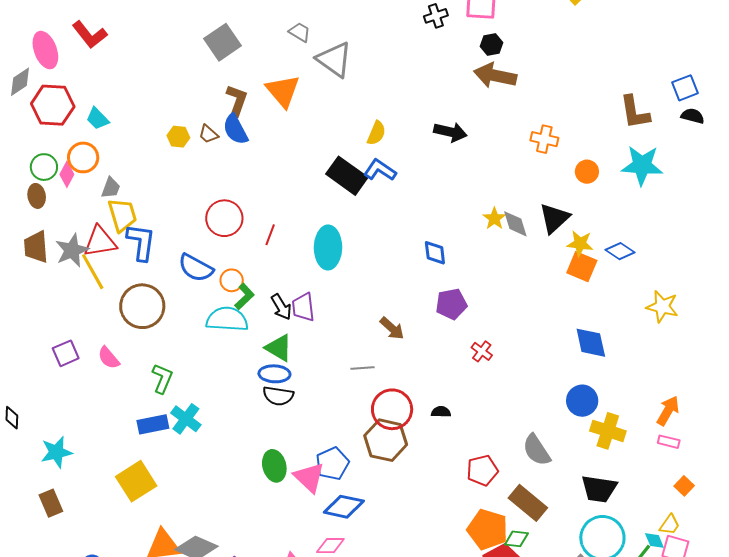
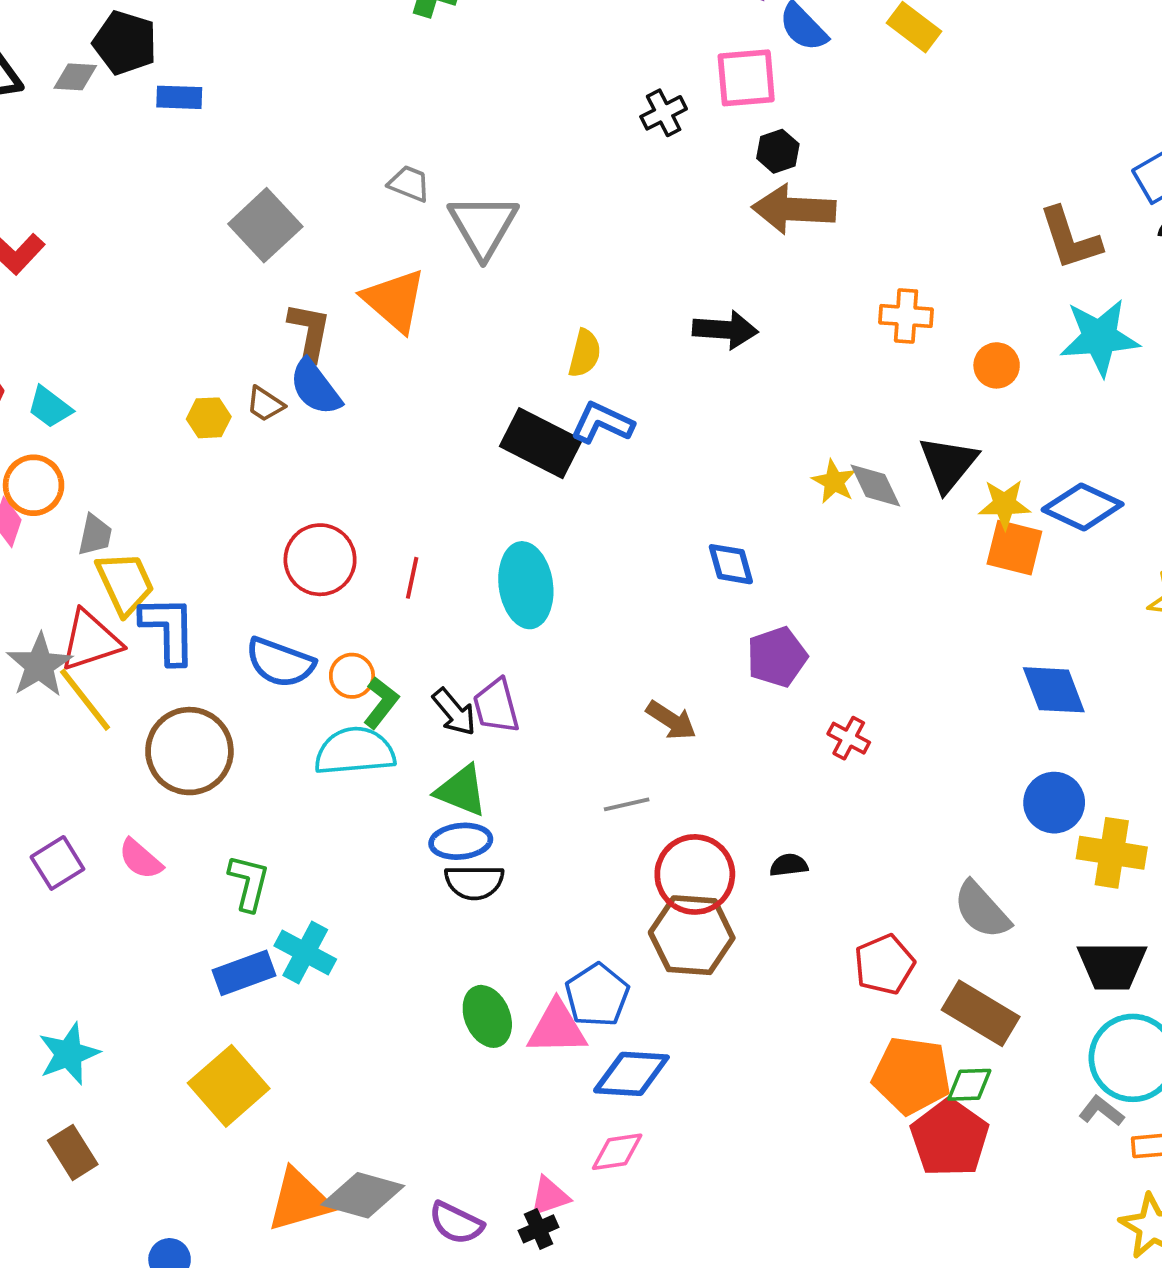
gray triangle: (334, 60) -> (483, 226), turned 33
blue diamond: (620, 251) -> (1083, 507), size x1.4
pink triangle: (309, 477) -> (557, 1028), turned -36

